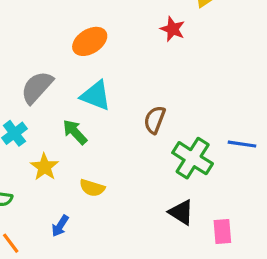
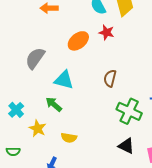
orange ellipse: (90, 41) -> (78, 41), moved
gray semicircle: (37, 87) -> (35, 58), moved
brown semicircle: (155, 120) -> (110, 78), moved

